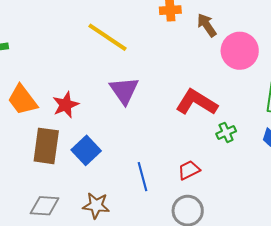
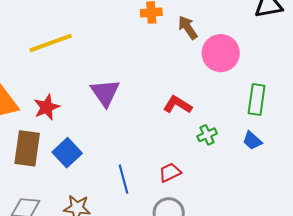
yellow line: (107, 37) -> (51, 43), moved, turned -54
red L-shape: (197, 102) -> (178, 105), size x0.7

